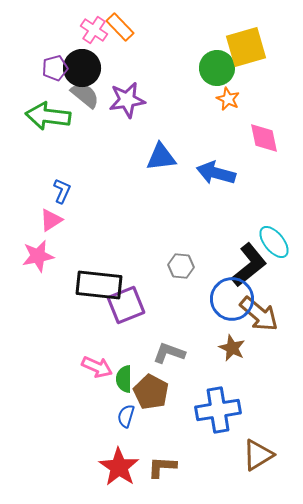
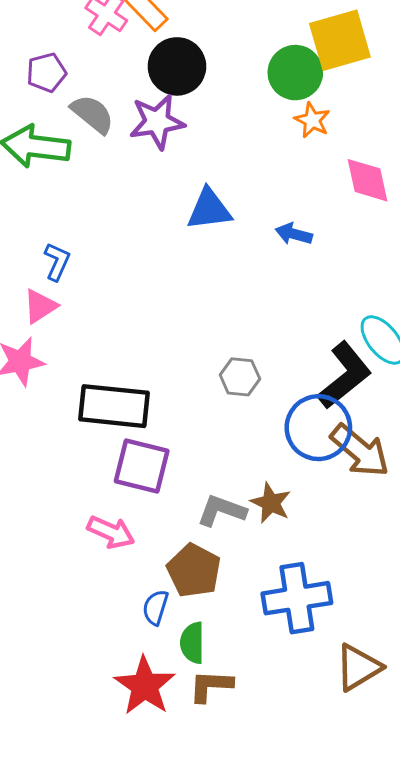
black circle: (82, 68) -> (177, 66), moved
blue arrow: (216, 173) -> (294, 234), size x0.6
purple square: (126, 305) -> (142, 466), moved, turned 36
brown star: (232, 348) -> (271, 503), moved
green semicircle: (124, 379) -> (192, 643), moved

